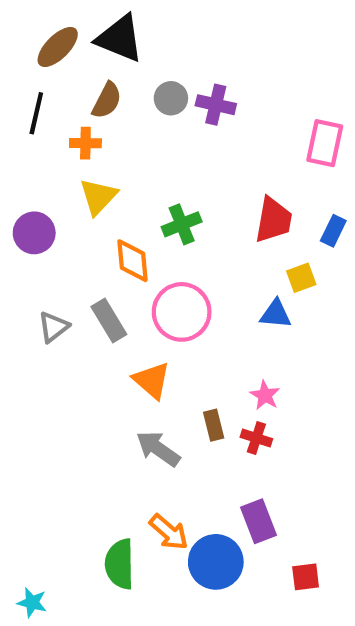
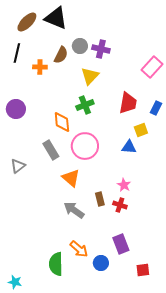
brown semicircle: (107, 100) -> (61, 55), moved
pink rectangle: (325, 143) -> (152, 67), turned 30
yellow triangle: (98, 197) -> (90, 76), moved
gray triangle: (53, 327) -> (18, 166), moved
blue circle: (216, 562) -> (101, 263), size x0.6

